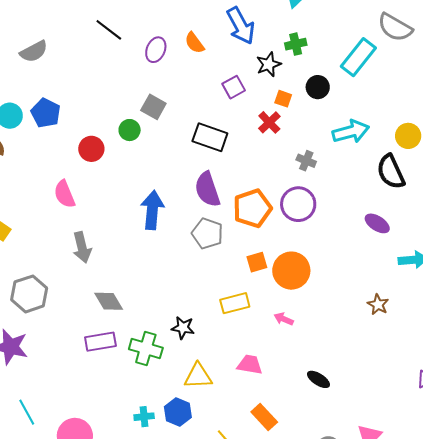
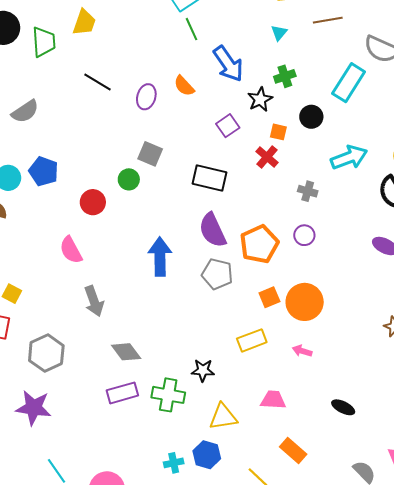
purple circle: (298, 204) -> (304, 235), size x0.6

